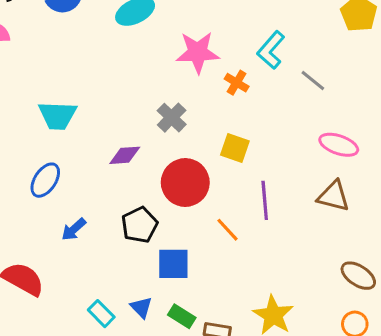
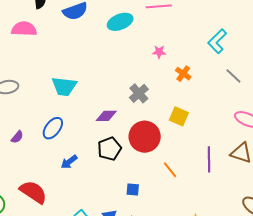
cyan L-shape: (271, 50) -> (217, 41), moved
pink star: (198, 52) -> (159, 52), size x0.5
purple line: (265, 200) -> (209, 159), moved
black pentagon: (140, 225) -> (109, 149), moved
blue square: (173, 264) -> (133, 189), size x0.6

